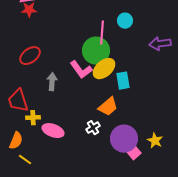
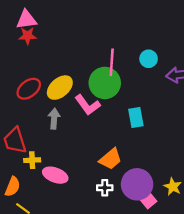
cyan circle: (125, 21) -> (149, 59), moved
yellow ellipse: (104, 69) -> (60, 88), moved
orange trapezoid: (108, 107) -> (111, 159), moved
white cross: (93, 128) -> (105, 188), moved, turned 32

